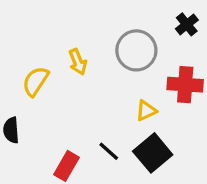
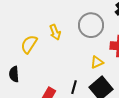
black line: (109, 151) -> (74, 87), turned 64

